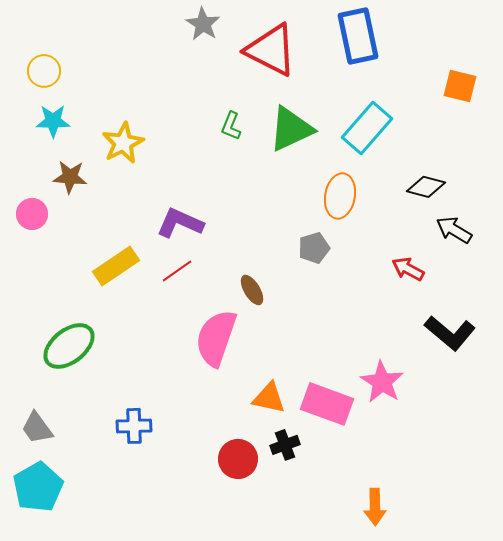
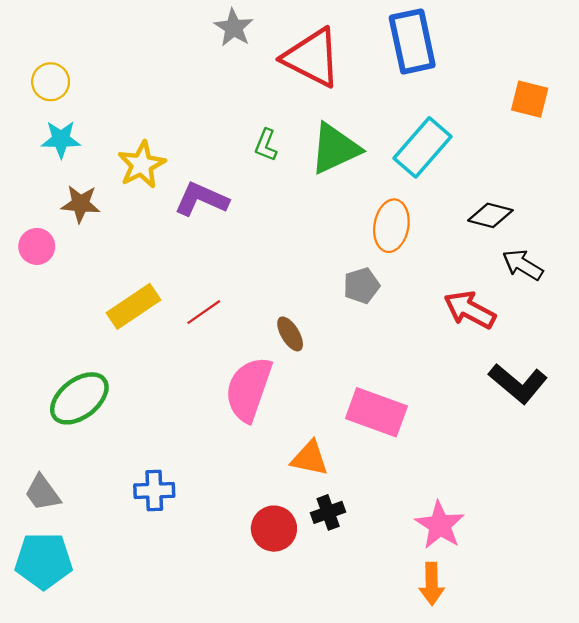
purple L-shape: (180, 223) -> (201, 199), moved
red arrow: (408, 269) -> (470, 310), size x1.4
pink star: (382, 382) -> (440, 525), moved
pink rectangle: (327, 404) -> (376, 412), moved
cyan pentagon: (38, 487) -> (44, 561), turned 30

